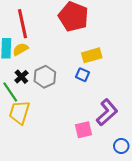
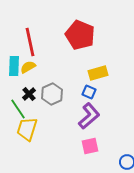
purple L-shape: (107, 112) -> (89, 116), moved

